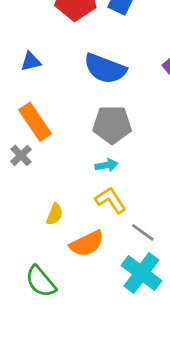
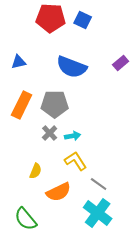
orange rectangle: (35, 122) -> (22, 105), turned 60
gray pentagon: (112, 125) -> (55, 104), moved
gray cross: (21, 155) -> (50, 133), moved

